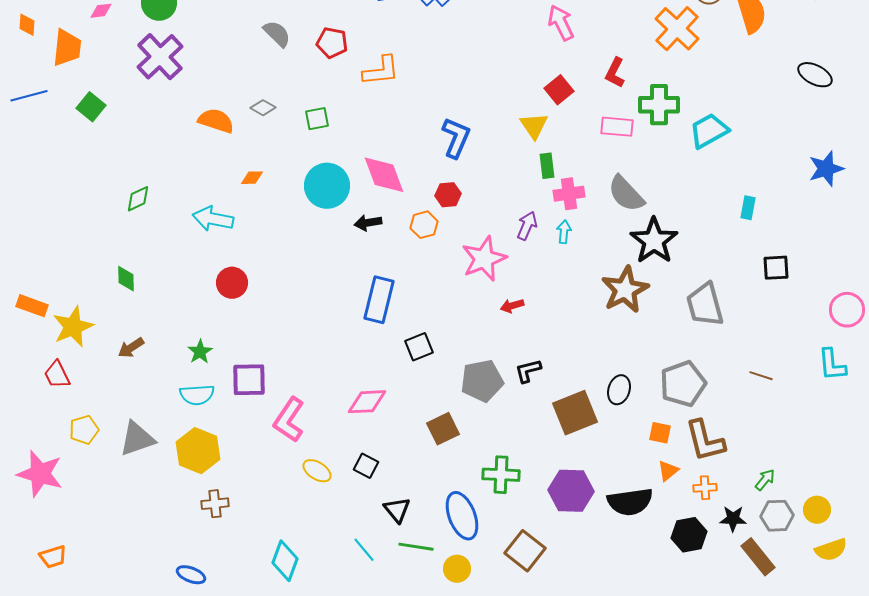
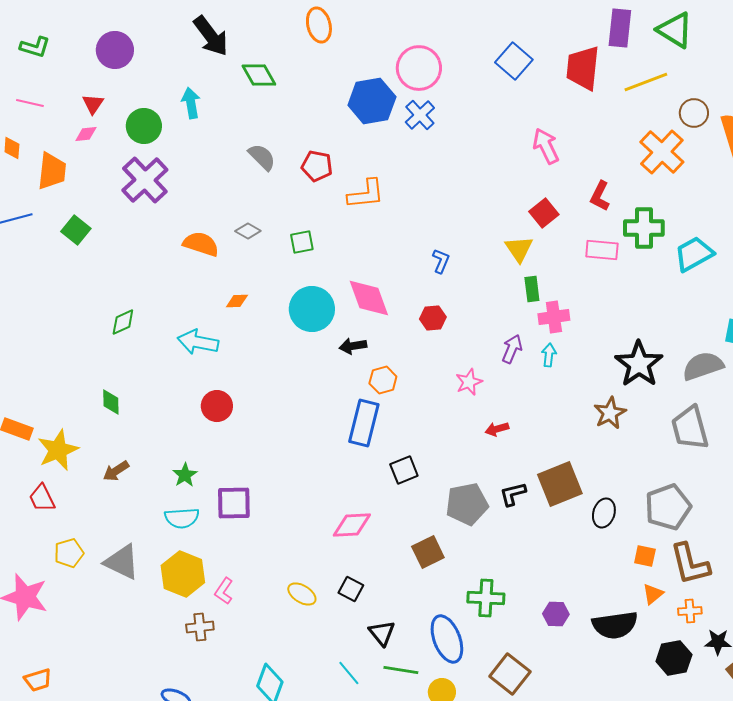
blue L-shape: (456, 138) -> (441, 261), size x0.6
gray semicircle: (626, 194) -> (703, 366), moved, turned 114
orange hexagon: (424, 225) -> (383, 380), moved
pink star: (484, 259) -> (469, 382), size x0.6
brown star: (625, 290) -> (610, 413), size x0.7
brown square: (575, 413) -> (560, 484), moved
pink L-shape: (289, 420) -> (224, 591), moved, size x0.6
gray triangle: (137, 439) -> (122, 562), turned 45
purple hexagon: (571, 491) -> (556, 614), size x0.6

